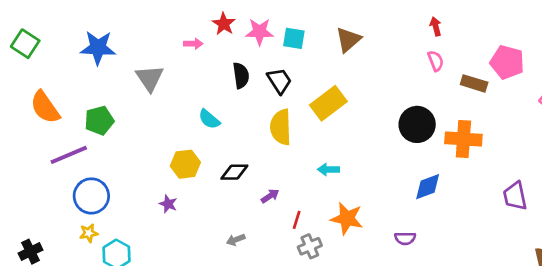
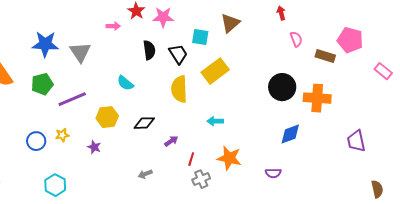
red arrow: (436, 26) -> (281, 13), moved
cyan square: (294, 38) -> (200, 37), moved
blue star: (98, 48) -> (45, 44), moved
purple line: (69, 155) -> (72, 99), moved
blue circle: (91, 196) -> (36, 141), size x0.7
yellow star: (89, 233) -> (62, 135), moved

